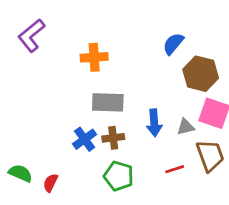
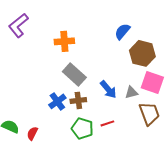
gray rectangle: (108, 102) -> (74, 74), turned 40
blue arrow: (154, 123) -> (108, 89), turned -36
red line: (175, 169) -> (107, 123), moved

